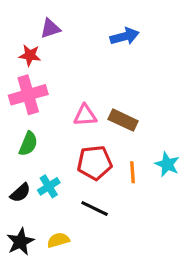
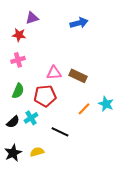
pink cross: (28, 95) -> (18, 60), size x0.6
red pentagon: (95, 163) -> (45, 96), moved
orange line: (132, 172) -> (84, 109), turned 48

